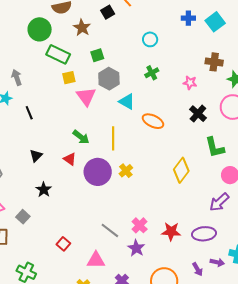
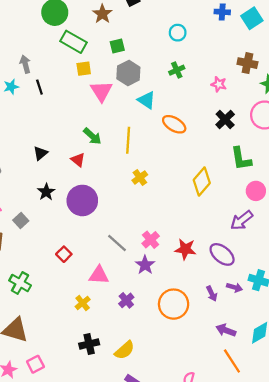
black line: (29, 113) -> (39, 87), moved
purple circle: (98, 172) -> (82, 200), moved
purple ellipse: (204, 234) -> (222, 254), turned 40

